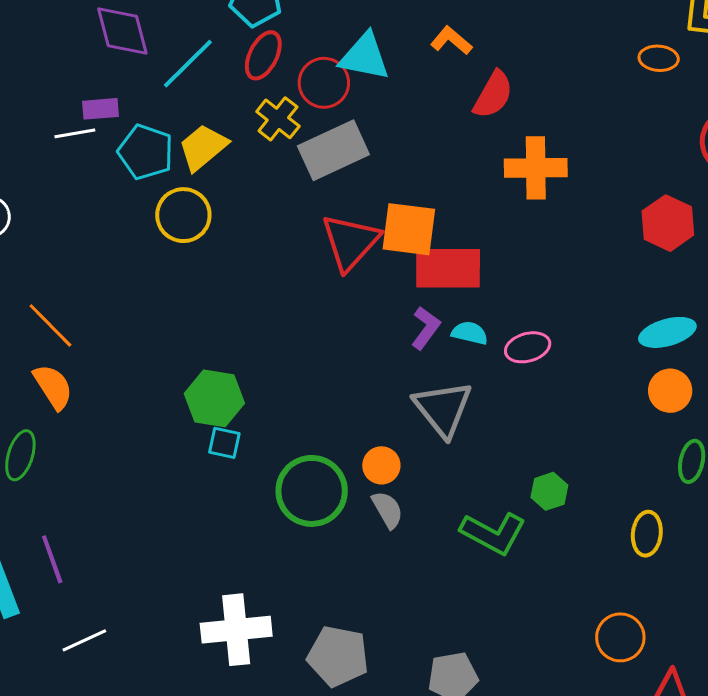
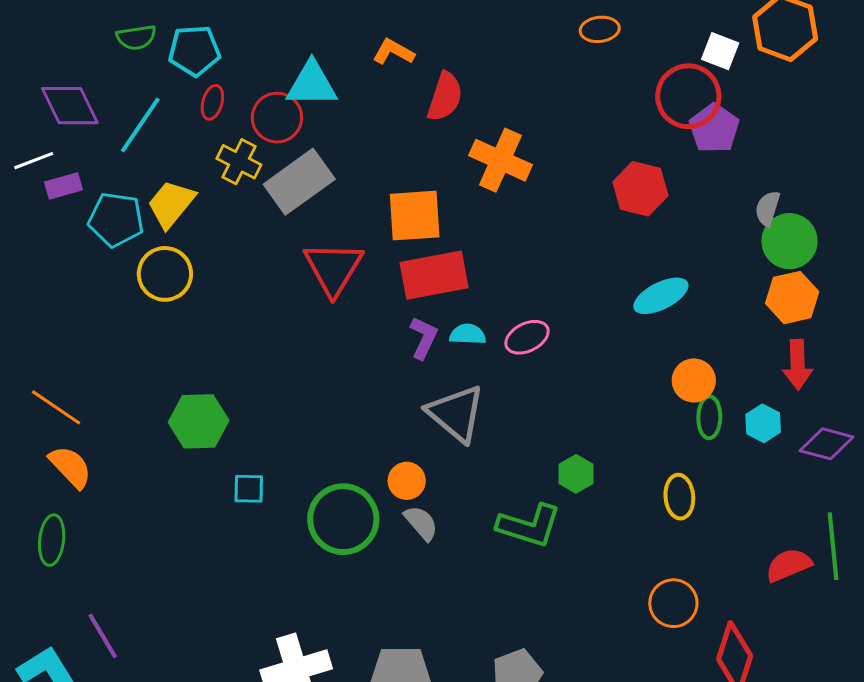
red ellipse: (263, 55) -> (212, 102), size x0.7
white line: (75, 133) -> (34, 161), moved
orange cross: (536, 168) -> (500, 160), turned 36
orange square: (409, 229) -> (415, 216), moved
orange circle: (670, 391) -> (694, 380), moved
green hexagon: (214, 398) -> (199, 421), moved

